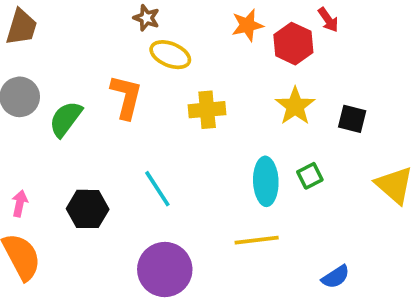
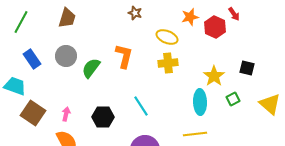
yellow ellipse: (170, 55) -> (167, 37), moved
yellow star: (295, 106) -> (214, 76), moved
green square: (310, 176) -> (233, 99), moved

